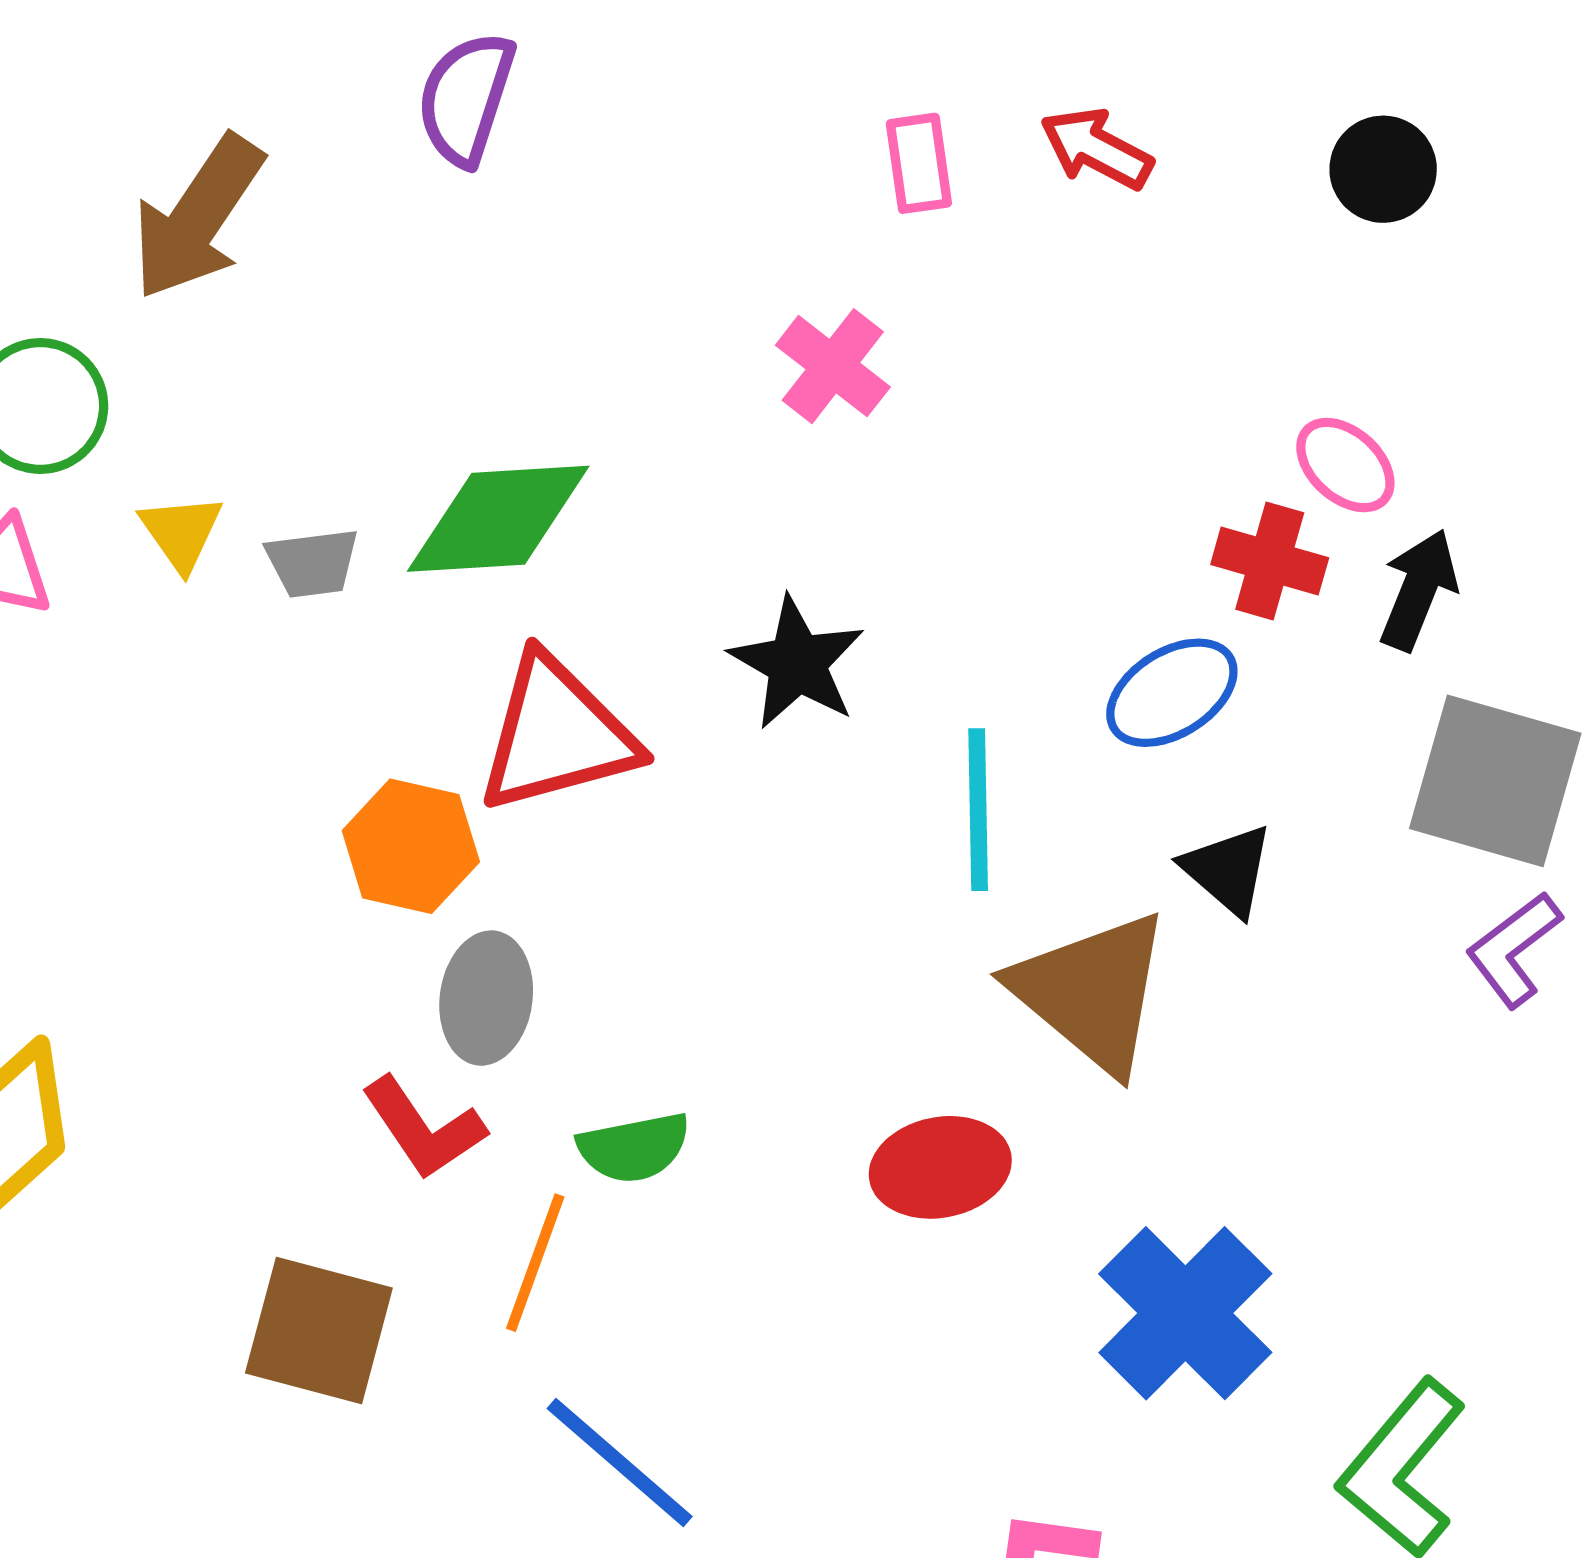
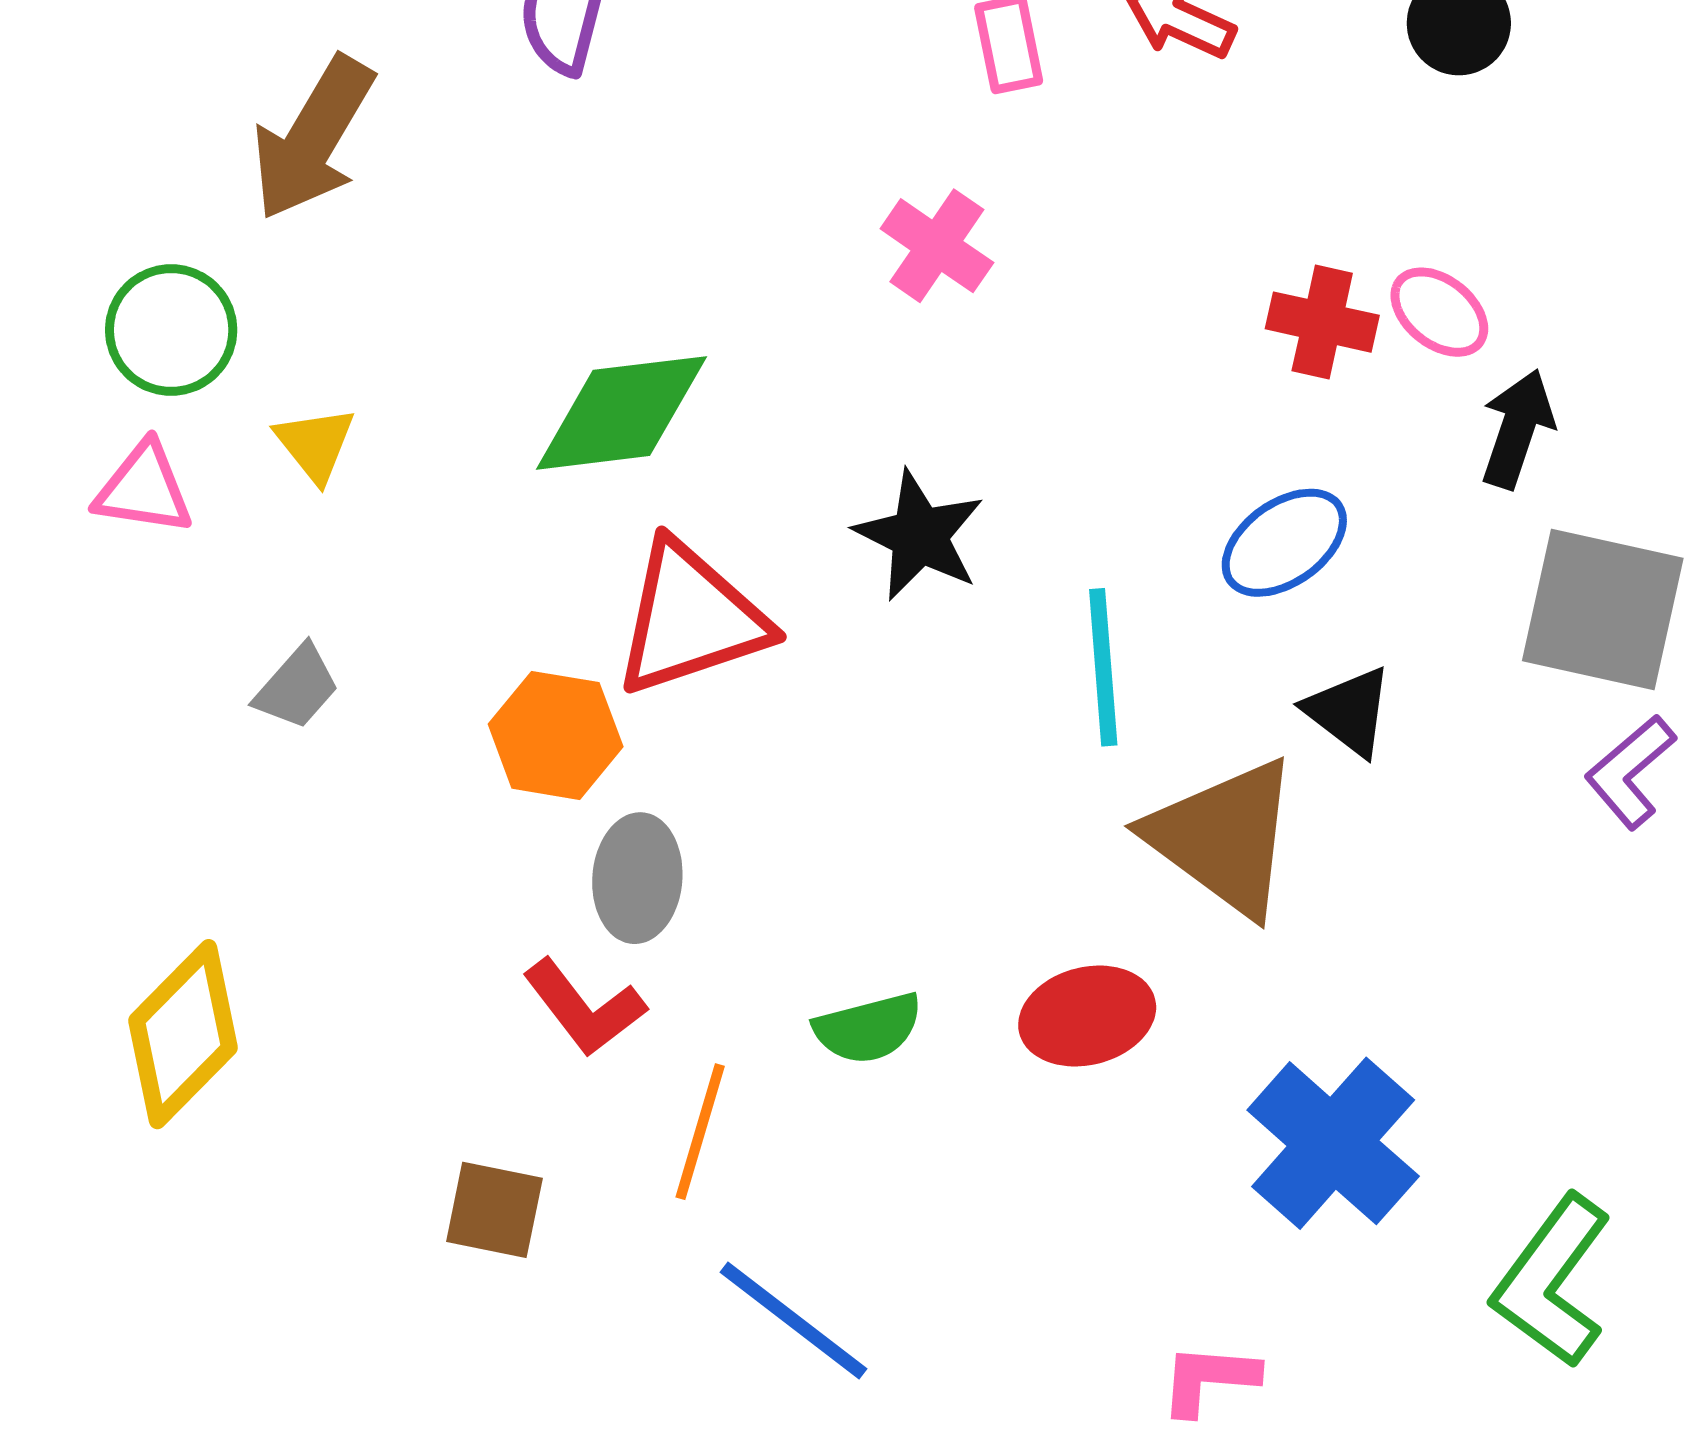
red cross: (1270, 561) -> (1322, 322), moved
gray trapezoid: (312, 563) -> (297, 687), moved, turned -38
green semicircle: (634, 1148) -> (868, 1028), moved
brown square: (319, 1330) -> (494, 1210), size x0.7

